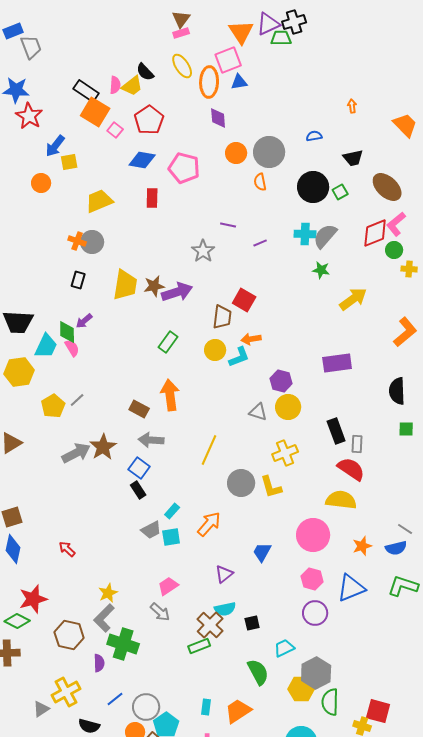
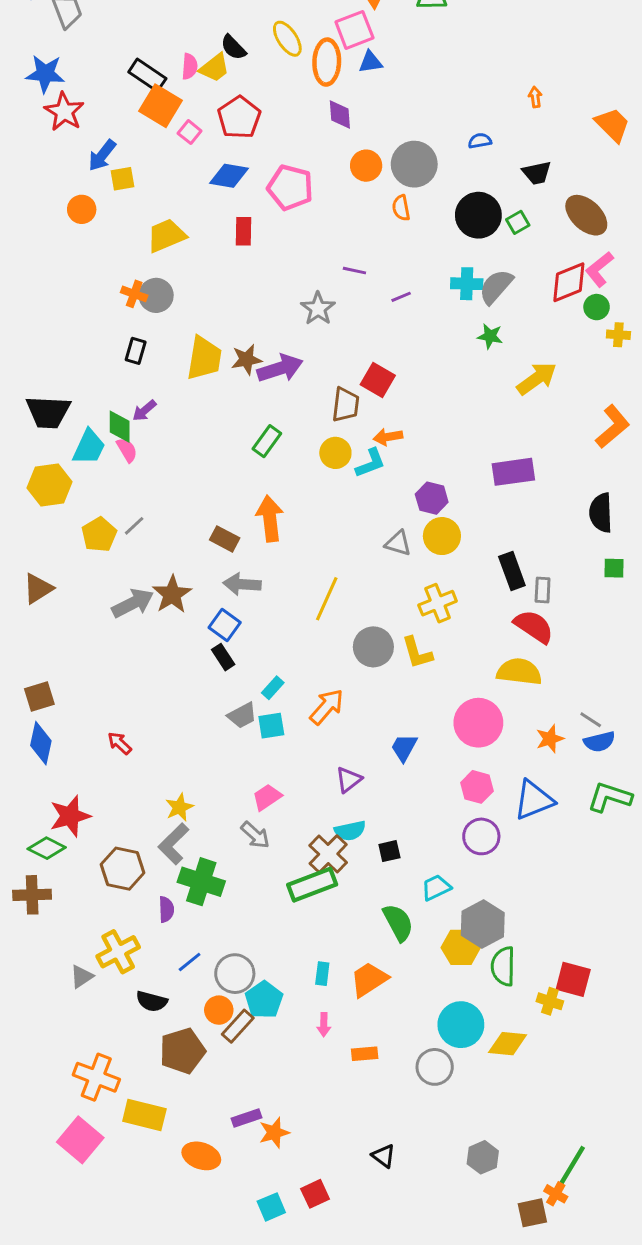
gray line: (405, 529) -> (591, 720), moved
green rectangle: (199, 646) -> (312, 885), size x1.5

